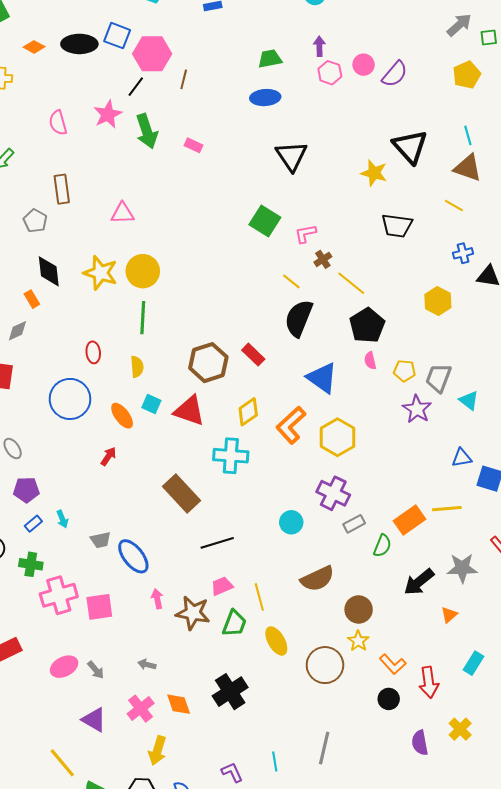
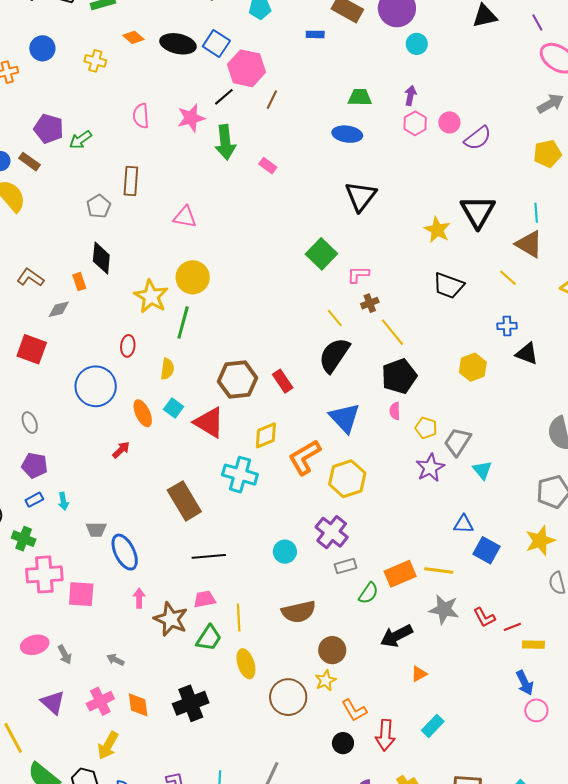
yellow star: (100, 273) -> (151, 296), moved
gray star: (462, 568) -> (444, 609), moved

